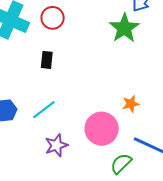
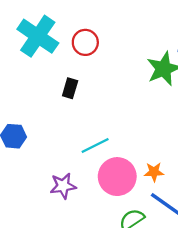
orange star: (131, 104) -> (154, 172), moved
cyan line: (44, 110) -> (95, 146), moved

